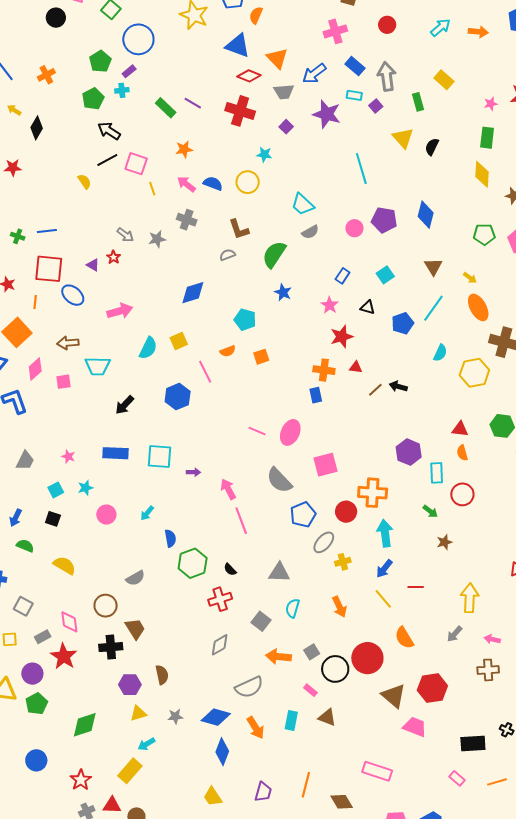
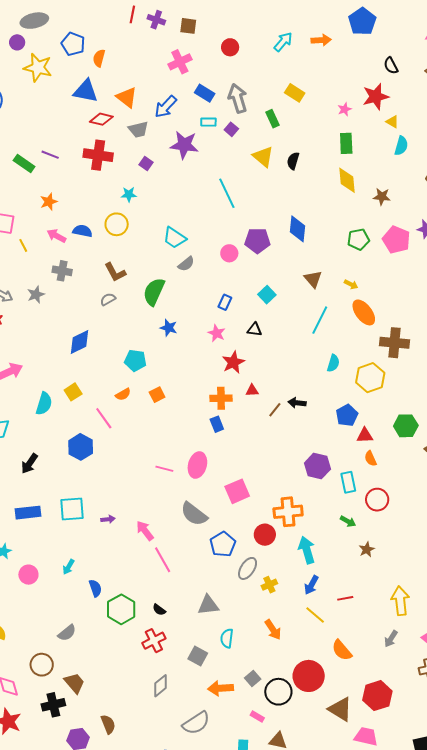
blue pentagon: (403, 323) -> (347, 415), moved

